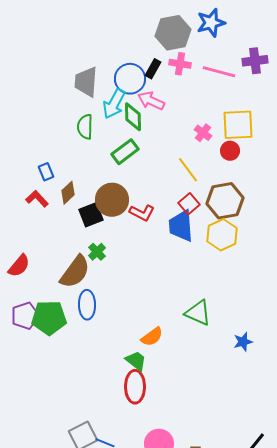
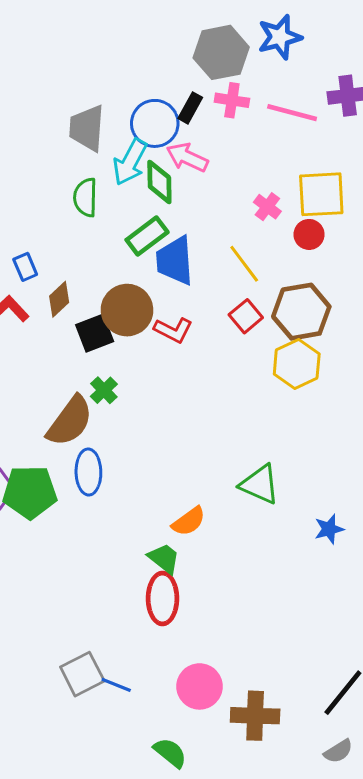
blue trapezoid: (181, 226) -> (175, 261), moved

